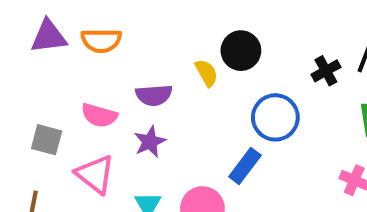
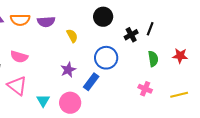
black circle: (241, 51) -> (103, 17), moved
purple semicircle: (154, 95) -> (46, 22), moved
purple star: (150, 142) -> (68, 70), moved

